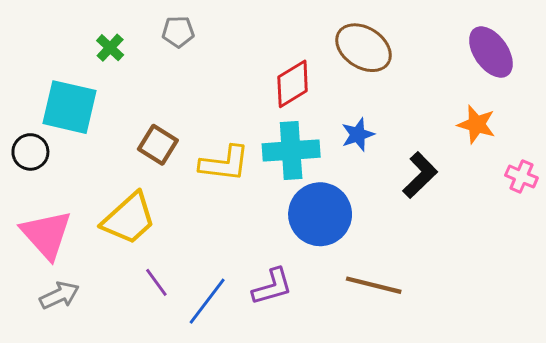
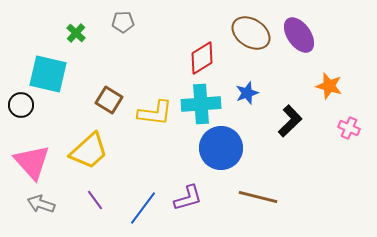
purple ellipse: (491, 52) -> (299, 35), moved
pink cross: (521, 177) -> (349, 128), moved
purple line: (156, 282) -> (95, 200), moved
gray arrow: (59, 295) -> (41, 204), turned -136

